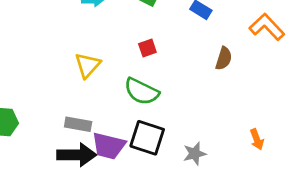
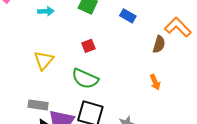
brown semicircle: (224, 58) -> (159, 44), moved
orange arrow: (257, 139) -> (155, 82), moved

